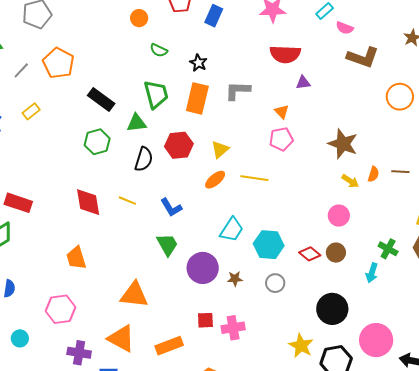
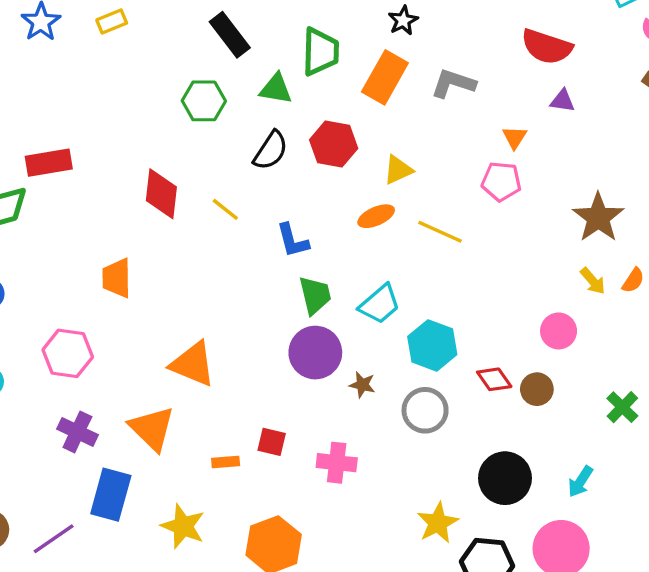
red rectangle: (18, 203) -> (49, 163), turned -44
green trapezoid: (167, 245) -> (315, 295), moved
cyan arrow: (372, 273) -> (580, 482), moved
gray circle: (275, 283) -> (425, 410), size x1.4
red square: (205, 320) -> (272, 442), moved
orange rectangle: (169, 346) -> (226, 462), size x0.6

